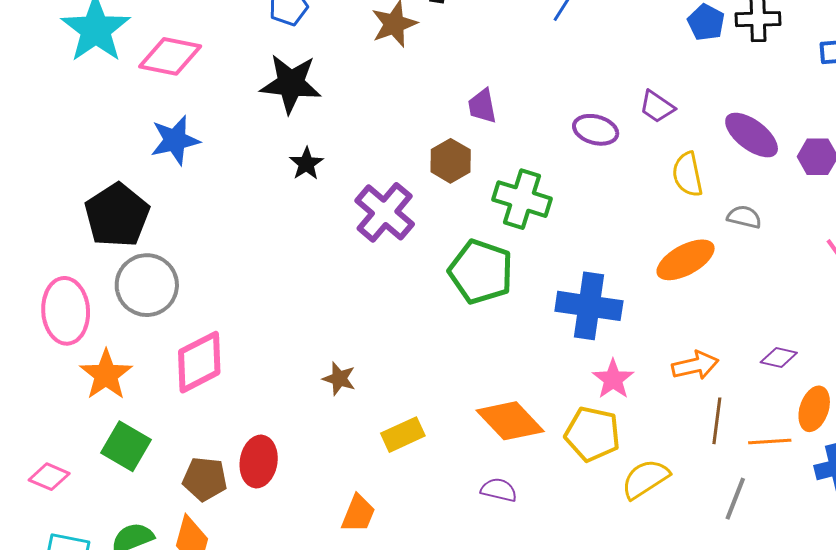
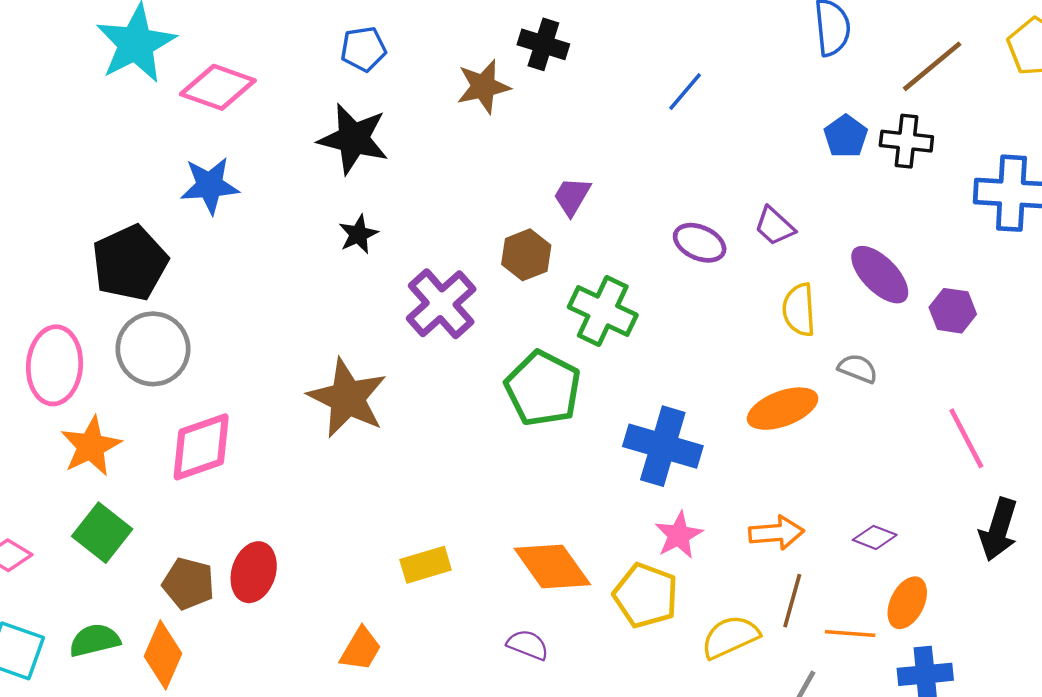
purple trapezoid: (482, 106) -> (572, 196), turned 33
brown star: (339, 379) -> (347, 398), moved, size x2.0
yellow semicircle: (645, 479) -> (730, 637), moved

